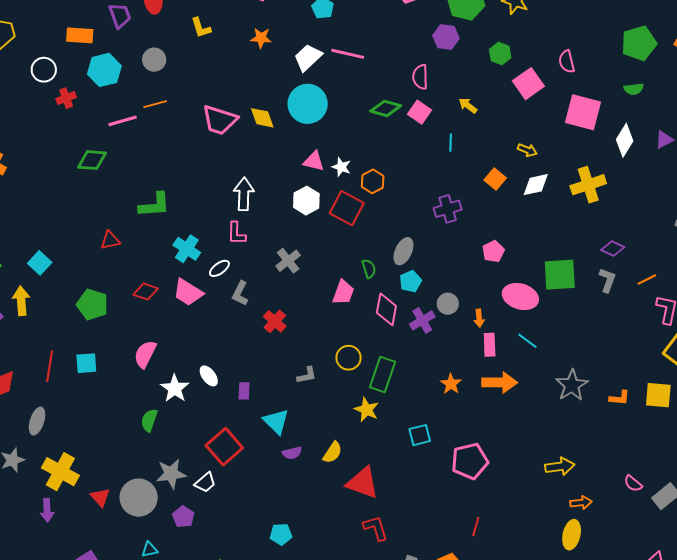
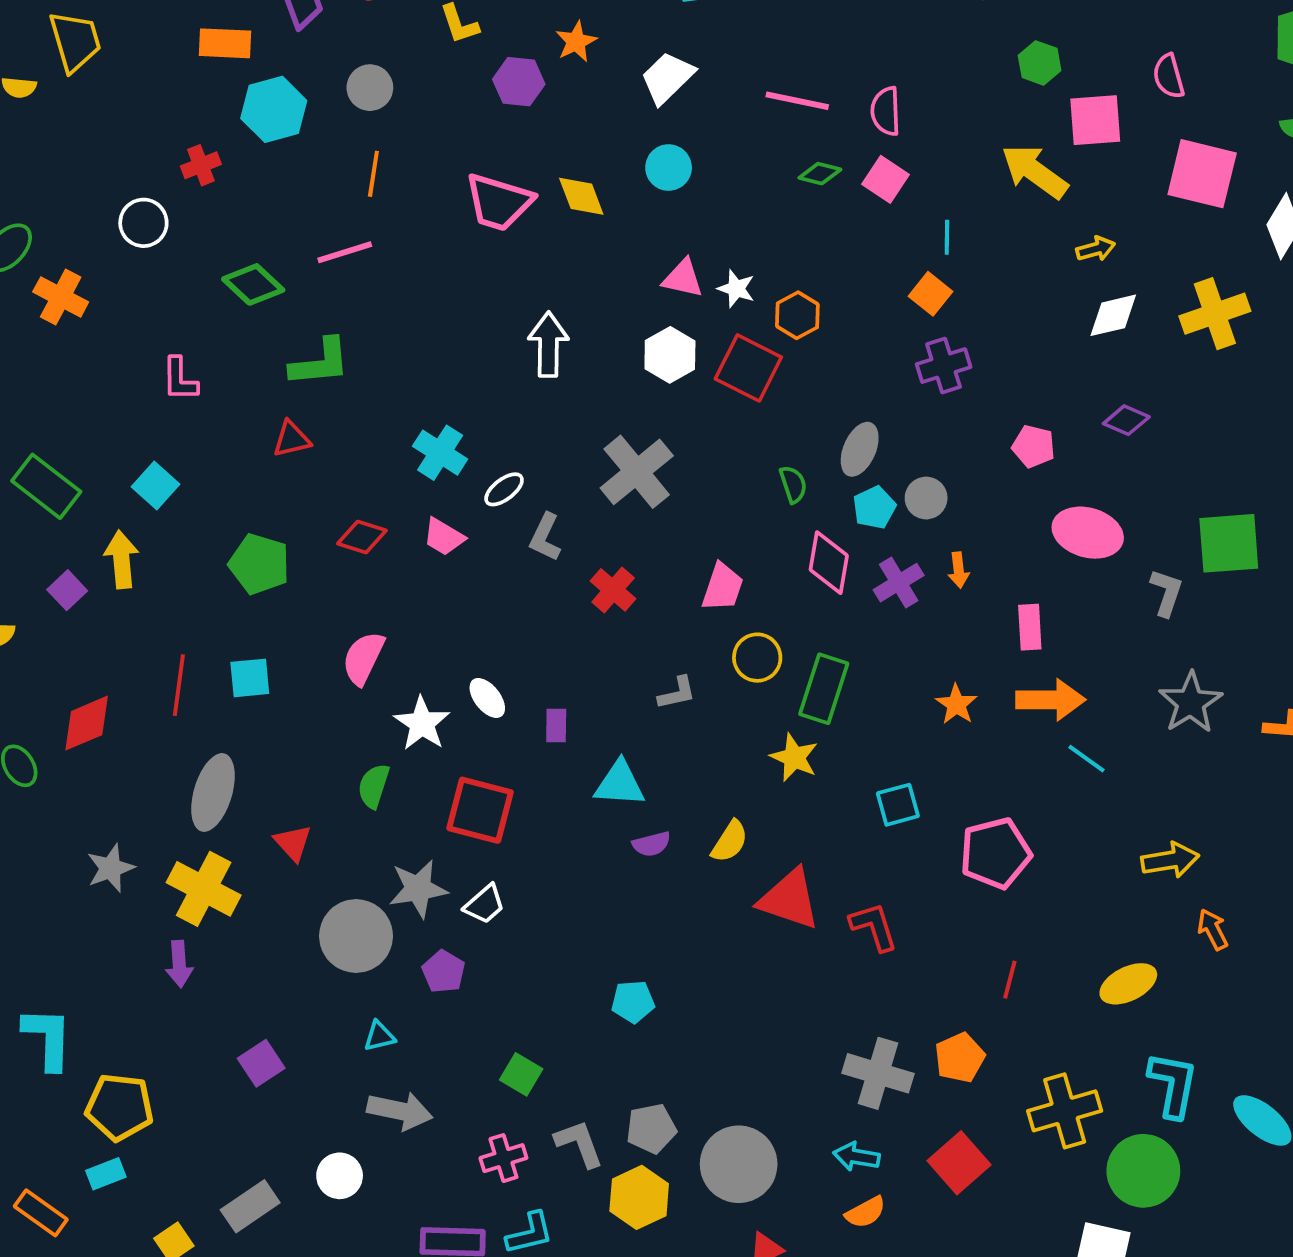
purple hexagon: (446, 37) -> (519, 82), moved
orange star: (261, 38) -> (576, 42), turned -30
pink line: (348, 54) -> (797, 101), moved
white circle: (44, 70) -> (143, 223), moved
pink square: (528, 84) -> (1095, 120), turned 32
orange line: (155, 104) -> (373, 174), turned -65
cyan circle: (308, 104) -> (669, 168), size x0.6
yellow arrow: (468, 106) -> (1035, 172), moved, size x1.8
green diamond: (386, 108) -> (820, 174), size x0.7
pink line: (123, 121) -> (345, 252), moved
yellow arrow: (527, 150) -> (1096, 249), turned -36
green diamond: (92, 160) -> (253, 284), turned 40
orange square: (495, 179) -> (931, 294), moved
green L-shape: (154, 205) -> (320, 362), moved
pink L-shape: (236, 233) -> (180, 379), moved
purple diamond: (613, 249) -> (1126, 420), moved
pink pentagon: (493, 251) -> (1034, 446), turned -30
gray cross: (288, 261) -> (637, 472), size x1.5
green square: (560, 275) -> (1229, 543), moved
gray L-shape: (607, 280) -> (1166, 593), moved
pink trapezoid: (188, 292) -> (444, 537), size x0.7
pink trapezoid: (343, 292) -> (723, 587), moved
gray circle: (448, 304) -> (926, 498), moved
orange arrow: (479, 318) -> (959, 570), moved
cyan line: (527, 341) -> (1087, 759), moved
gray ellipse: (37, 421) -> (213, 792), moved, size x1.4
cyan triangle: (276, 422) -> (620, 784), turned -40
red square: (224, 447) -> (480, 810), moved, turned -33
red triangle: (100, 497) -> (293, 843), moved
orange arrow: (581, 503) -> (1213, 929), turned -110
red L-shape: (376, 528) -> (874, 927), moved
yellow ellipse: (572, 535) -> (1128, 984), moved, turned 52

